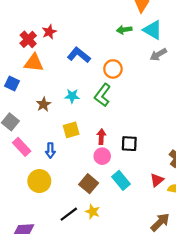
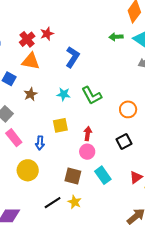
blue L-shape: (79, 55) -> (73, 57), turned 80
orange circle: (113, 69) -> (128, 109), moved
green L-shape: (103, 95) -> (92, 95), turned -70
brown star: (44, 104) -> (31, 94), moved
black square: (129, 144) -> (124, 142), moved, turned -35
brown square: (89, 184) -> (73, 176), turned -30

